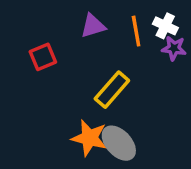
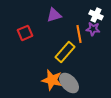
orange line: (136, 31) -> (79, 34), moved
purple star: (174, 48) -> (93, 29), moved

